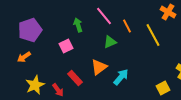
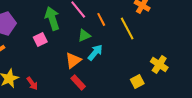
green arrow: (78, 25) -> (52, 18), size x1.6
cyan arrow: (121, 77) -> (95, 52), moved
red rectangle: (75, 78) -> (78, 82), moved

